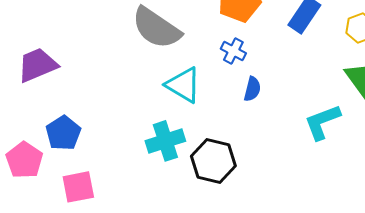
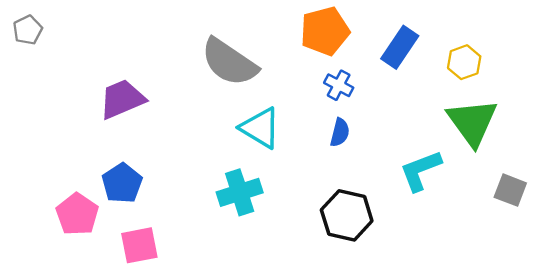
blue cross: (233, 51) -> (339, 85), moved
purple trapezoid: (37, 65) -> (122, 99), moved
black hexagon: (213, 161) -> (347, 215), moved

